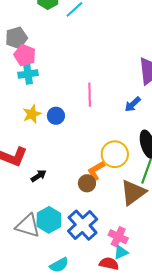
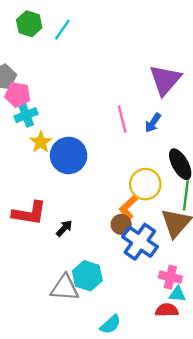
pink line: (90, 95) -> (122, 119), moved
yellow star: (32, 114) -> (41, 142), moved
blue circle: (56, 116) -> (69, 155), size x1.8
blue cross: (83, 225) -> (140, 242), moved
cyan triangle: (121, 252) -> (177, 294), turned 42

